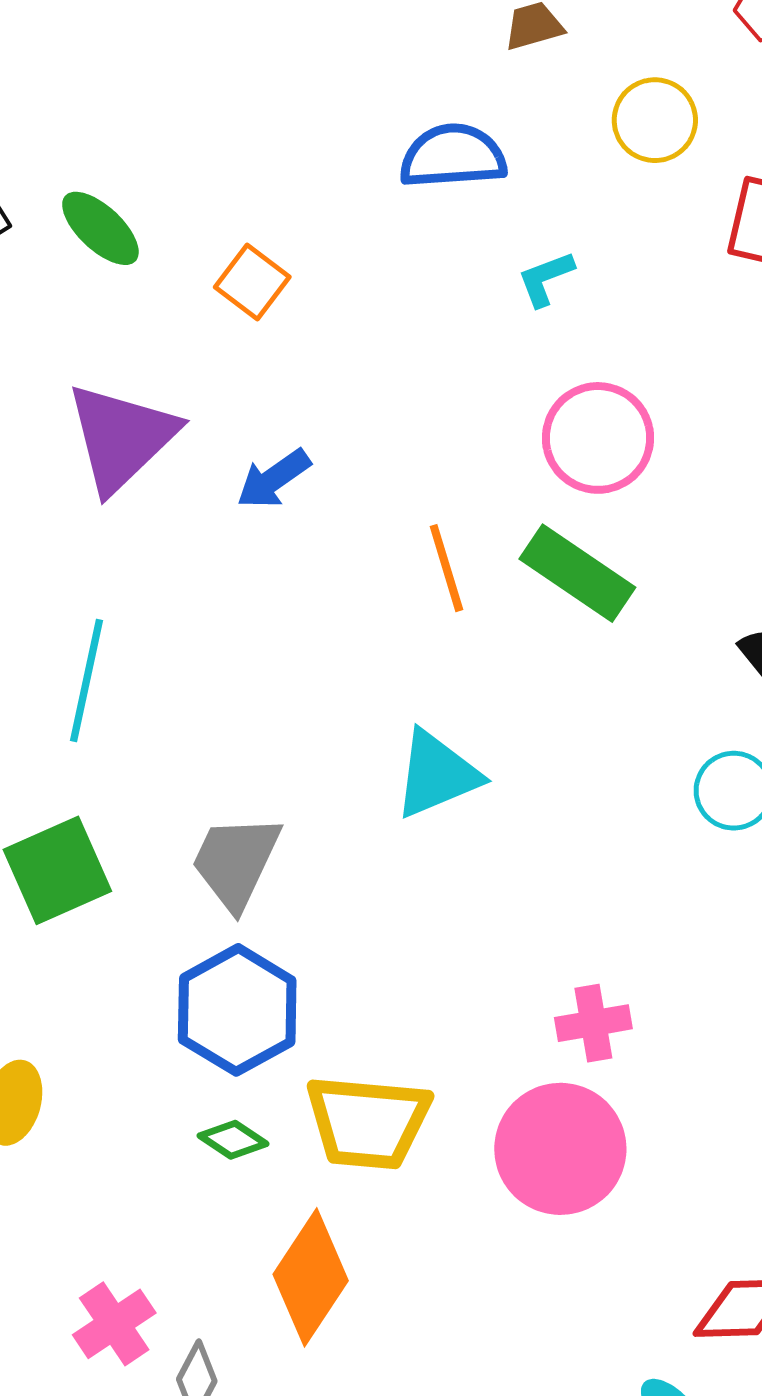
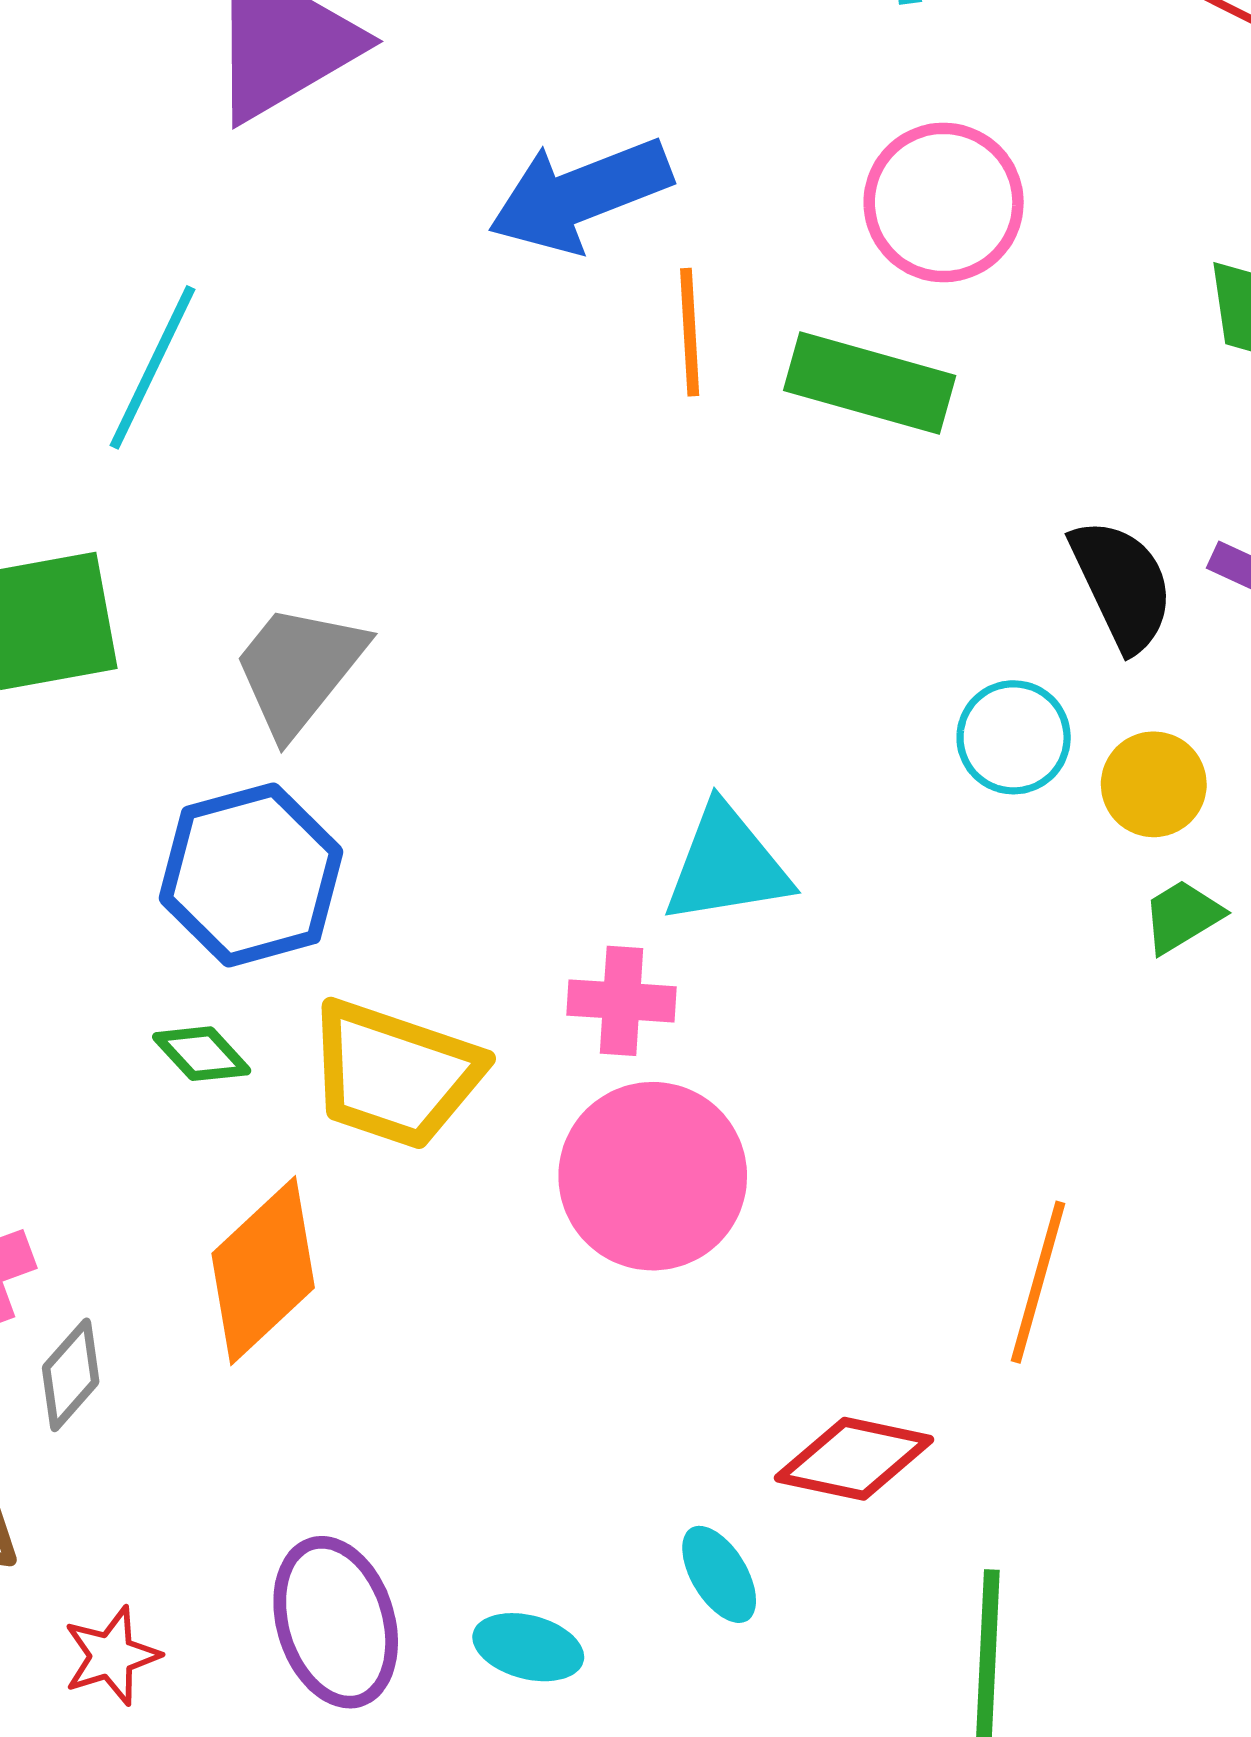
blue arrow: (274, 479) -> (580, 195), moved, size x1.6
green rectangle: (577, 573) -> (870, 383), turned -32
cyan triangle: (437, 774) -> (727, 865), moved
pink cross: (593, 1023) -> (621, 1001), moved

